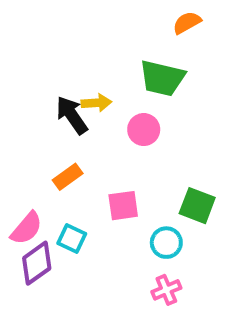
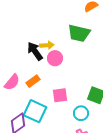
pink circle: (144, 130) -> (55, 58), moved
pink semicircle: (27, 228) -> (12, 82), moved
cyan square: (72, 239) -> (35, 111), size x1.6

